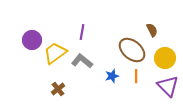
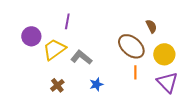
purple line: (82, 32) -> (67, 21), moved
blue star: (112, 76) -> (96, 84), moved

